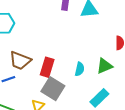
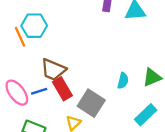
red rectangle: (47, 67) -> (62, 89), moved, turned -48

